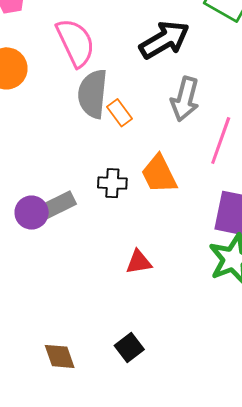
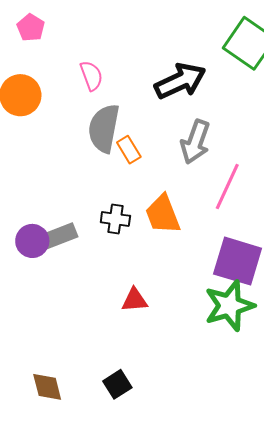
pink semicircle: (75, 43) -> (91, 76), size x0.6

